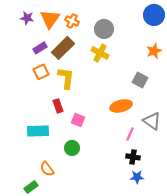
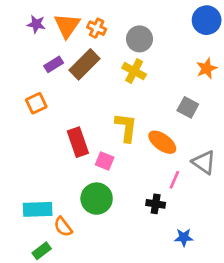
orange square: (41, 72) -> (36, 103), moved
yellow L-shape: (66, 78) -> (126, 127), moved
red rectangle: (58, 106) -> (78, 142), size x1.5
orange ellipse: (121, 106) -> (162, 142), turned 50
cyan rectangle: (38, 131) -> (38, 209), moved
green circle: (72, 148) -> (97, 199), size x1.5
black cross: (133, 157) -> (156, 204), moved

